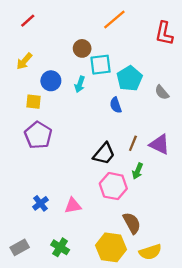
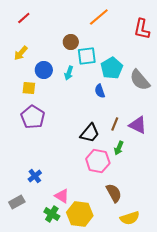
gray semicircle: (162, 92) -> (140, 80), size x1.6
pink triangle: (73, 206) -> (62, 196), moved, turned 42
gray rectangle: (20, 247) -> (17, 202), moved
yellow hexagon: (111, 247) -> (80, 214), moved

